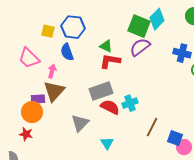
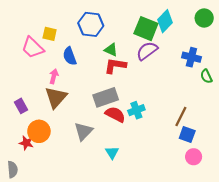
blue hexagon: (73, 27) -> (91, 24), moved
pink trapezoid: (29, 58) -> (33, 48), moved
purple rectangle: (38, 99) -> (21, 106), moved, turned 64
orange circle: (32, 112) -> (39, 131), moved
brown line: (152, 127) -> (181, 116), moved
blue square: (175, 138) -> (187, 134), moved

